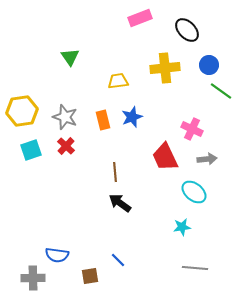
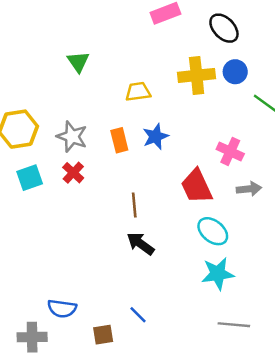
blue circle: (209, 65) -> (235, 72), moved
cyan ellipse: (194, 192) -> (213, 231), moved
cyan star: (182, 227) -> (218, 274), size x1.5

